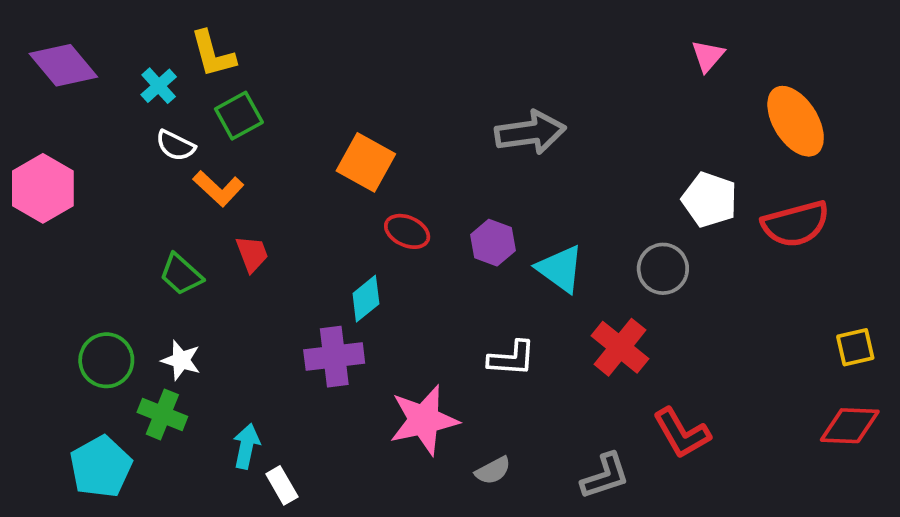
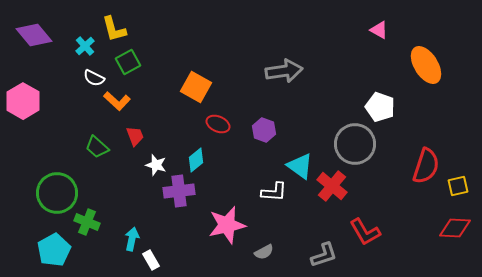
pink triangle: (708, 56) -> (379, 30), turned -42
red semicircle: (796, 224) -> (426, 166), moved, turned -57
cyan triangle: (560, 269) -> (300, 166), moved
gray circle: (663, 269) -> (355, 144), size x1.5
green circle: (106, 360) -> (57, 193), size x1.4
white star: (181, 360) -> (156, 165), moved

